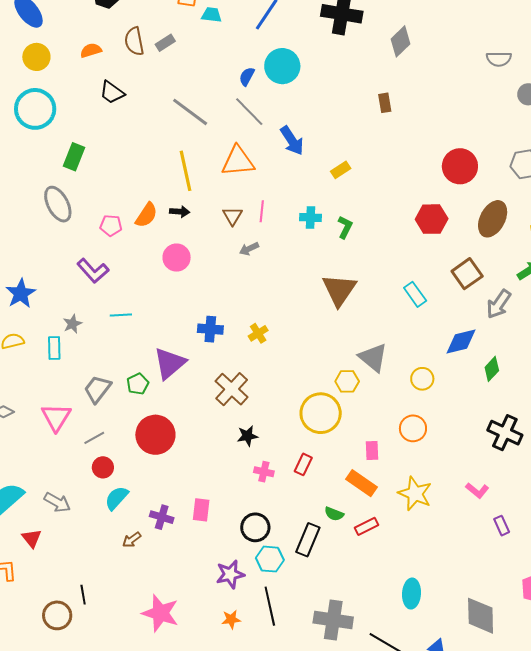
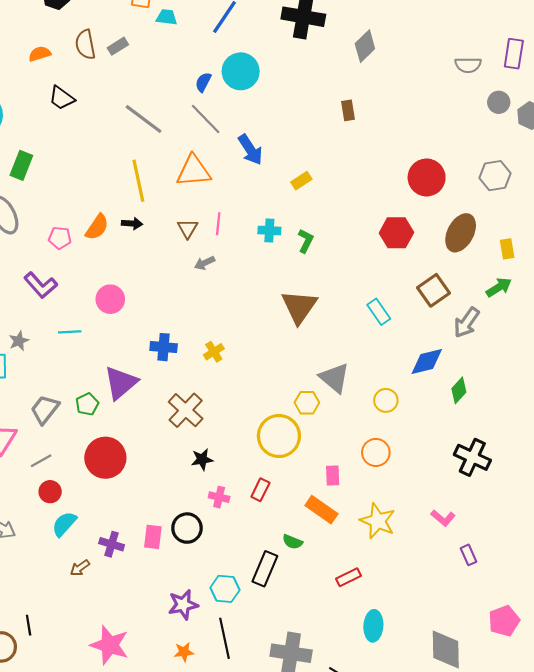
pink circle: (177, 258) -> (110, 299), moved
red rectangle: (367, 526) -> (349, 577), moved
black circle: (255, 527) -> (187, 528), moved

